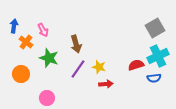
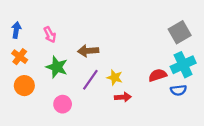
orange cross: (26, 42) -> (20, 57), moved
brown arrow: (76, 44) -> (88, 51), turned 102
pink circle: (47, 98) -> (63, 104), moved

